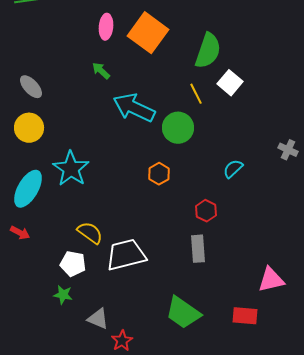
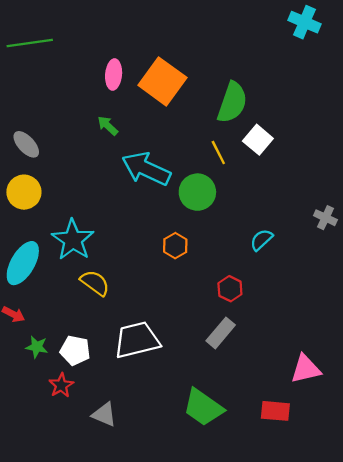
yellow semicircle: (90, 233) -> (95, 283), moved
gray rectangle: (198, 249) -> (221, 333), turned 44
green star: (63, 295) -> (37, 347), moved
red star: (122, 341) -> (61, 385), moved

